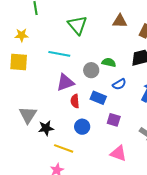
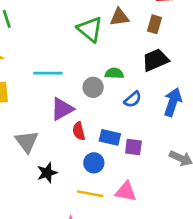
green triangle: (77, 25) -> (90, 29), moved
blue rectangle: (98, 98) -> (110, 137), moved
gray triangle: (28, 115) -> (27, 142), moved
yellow line: (64, 148) -> (90, 194), moved
pink triangle: (118, 153) -> (126, 192), moved

